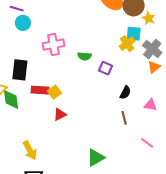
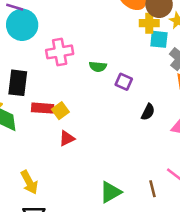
cyan circle: (23, 23) -> (22, 25), size x1.6
yellow cross: (127, 44) -> (149, 23), moved, turned 35
brown line: (124, 118) -> (152, 189), moved

